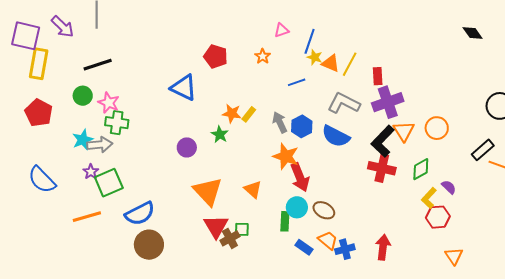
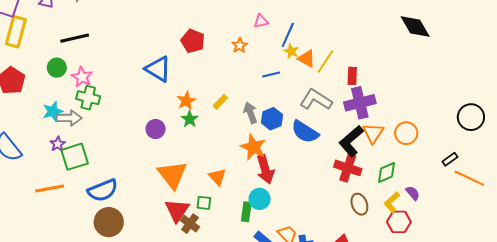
black diamond: (473, 33) -> (415, 27), moved, size x1.5
orange star: (232, 113) -> (186, 101), moved, turned 30
black rectangle: (483, 150) -> (450, 159), size x0.7
brown ellipse: (324, 210) -> (359, 204), moved, turned 35
green square: (242, 229) -> (204, 203), moved
brown cross: (230, 238) -> (190, 224), turned -30

